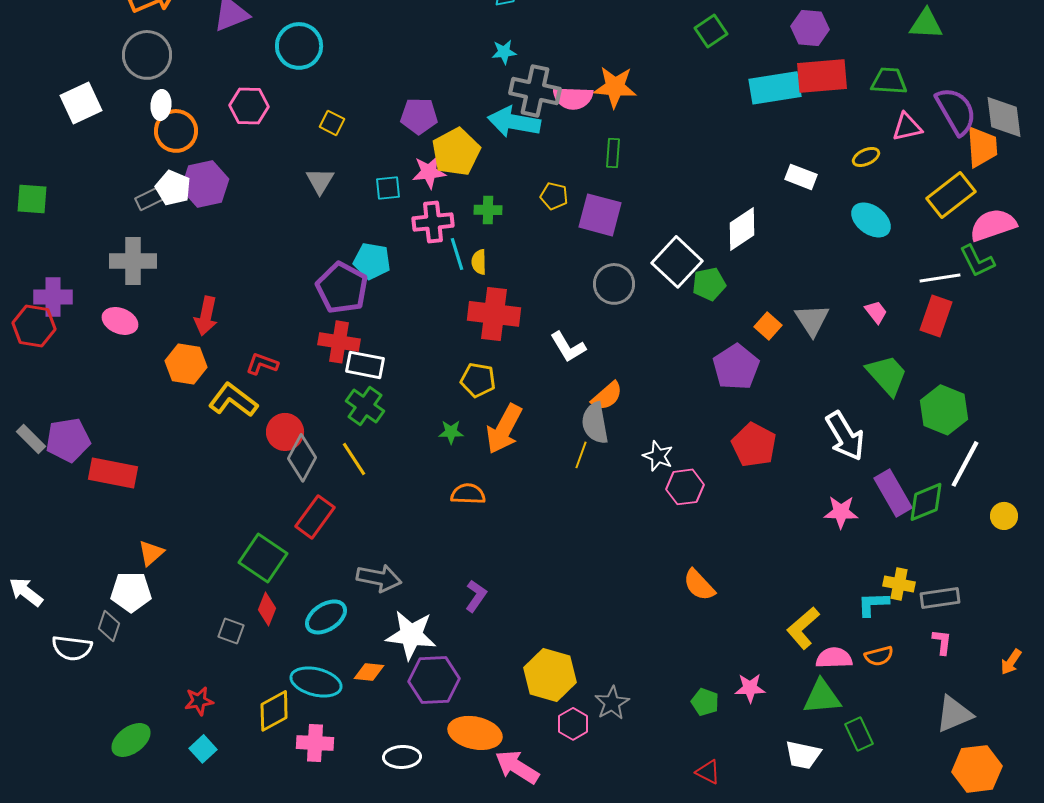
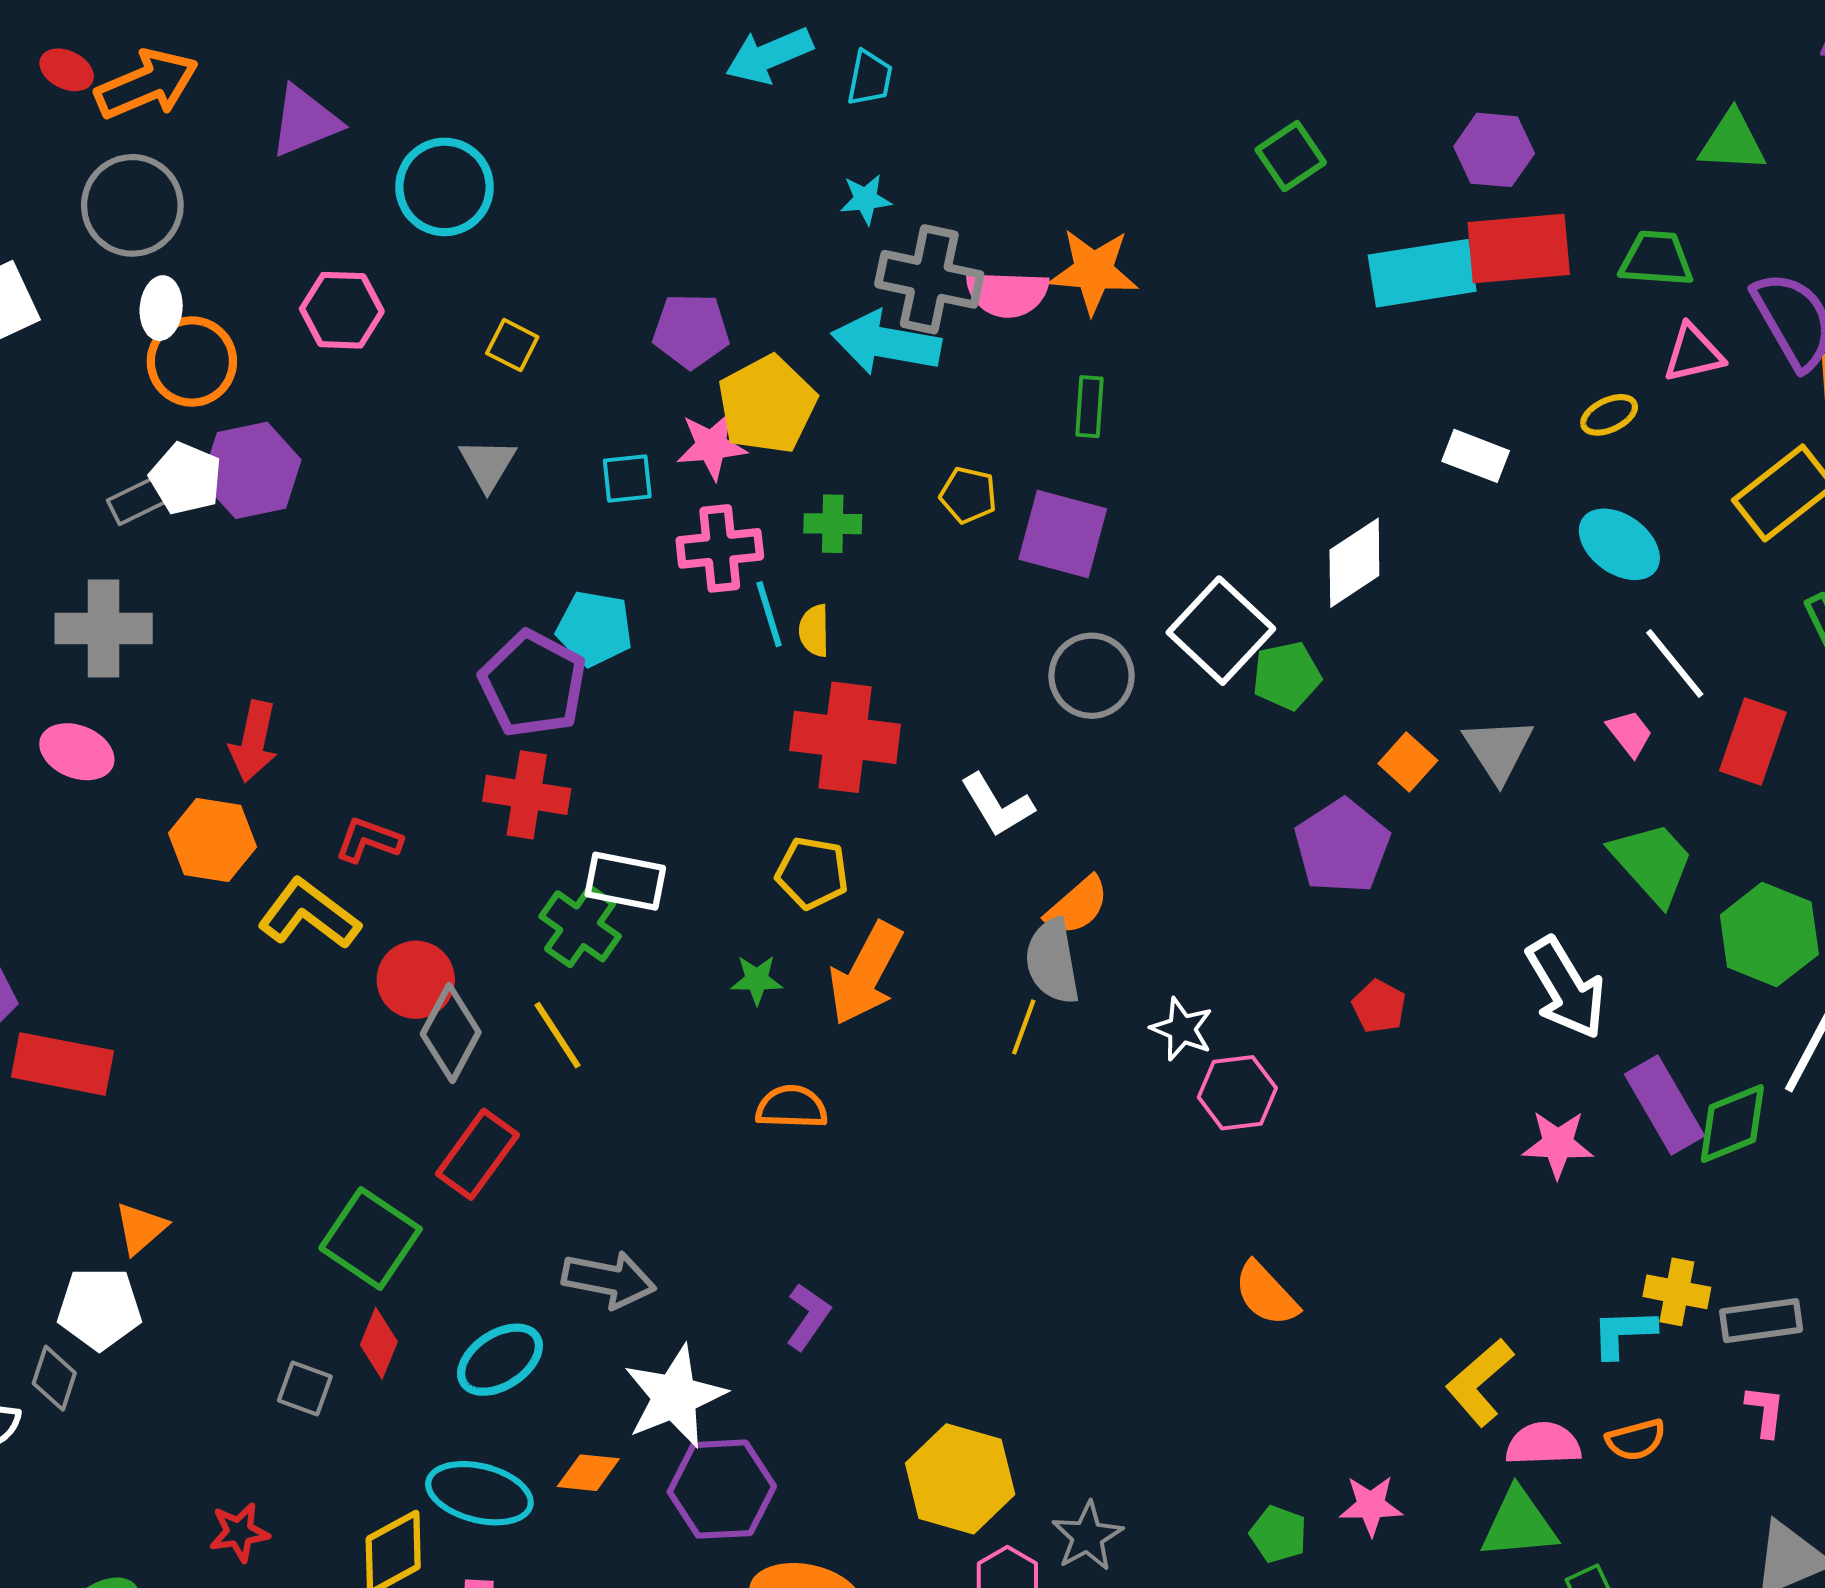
white line: (940, 278) -> (1675, 663), moved, turned 60
white rectangle: (365, 365) -> (625, 881), moved
red pentagon: (754, 445) -> (1379, 1006), size x0.6
white star: (411, 635) -> (675, 1397), turned -30

